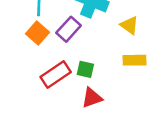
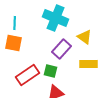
purple rectangle: (69, 29) -> (62, 49), moved
orange square: (38, 33) -> (14, 43), turned -30

